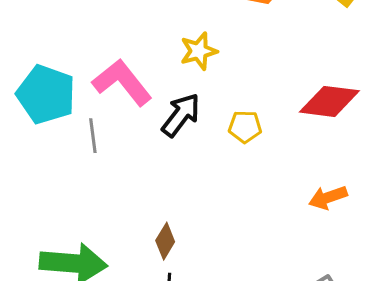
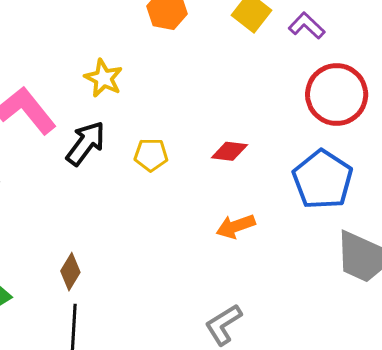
yellow star: (199, 51) -> (103, 78), turned -30
red diamond: (329, 101) -> (229, 151), moved, size x0.6

